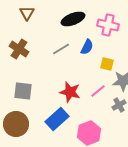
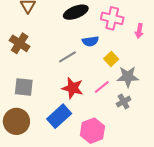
blue semicircle: (87, 47) -> (90, 41), turned 56
gray line: (61, 49) -> (67, 57), moved
yellow square: (107, 64) -> (111, 59), turned 32

